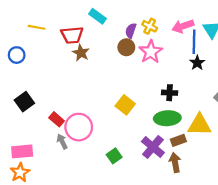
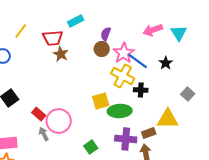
cyan rectangle: (98, 16) -> (76, 21), turned -63
yellow cross: (150, 26) -> (123, 76), moved, size x1.6
yellow line: (37, 27) -> (21, 31), turned -63
blue line: (194, 42) -> (138, 61), moved, turned -55
yellow square: (125, 105) -> (101, 101), turned 36
green ellipse: (167, 118) -> (120, 111), moved
purple cross: (153, 147) -> (126, 139), turned -35

